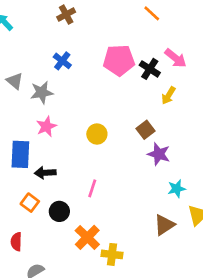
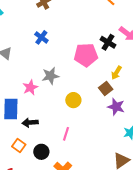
pink pentagon: (119, 60) -> (86, 55), moved
gray star: (42, 92) -> (50, 76), moved
yellow arrow: (168, 95) -> (116, 73), moved
yellow circle: (97, 134) -> (73, 100), moved

